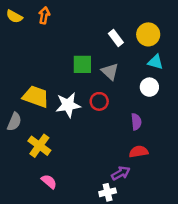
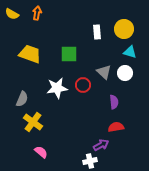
white rectangle: (116, 38) -> (97, 32), turned 32
gray triangle: (110, 72) -> (104, 72), moved
yellow trapezoid: (36, 97) -> (30, 54), moved
gray semicircle: (14, 122) -> (22, 99), moved

